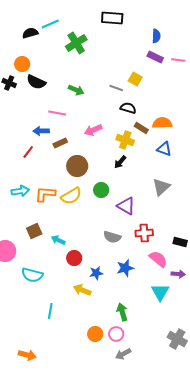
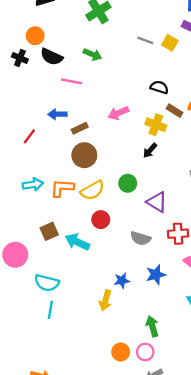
yellow square: (135, 79) -> (170, 43), moved
gray line: (116, 88) -> (145, 40), moved
green arrow: (76, 90) -> (93, 54), moved
pink line: (57, 113) -> (71, 81), moved
red line: (28, 152) -> (29, 136), moved
brown circle: (77, 166) -> (84, 155), moved
cyan arrow: (58, 240) -> (77, 242), size x1.5
red circle: (74, 258) -> (101, 220), moved
yellow arrow: (82, 290) -> (105, 300), turned -96
cyan line: (50, 311) -> (50, 310), moved

